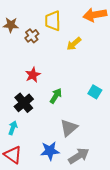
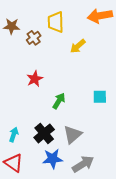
cyan square: (95, 92) -> (100, 97), turned -32
black cross: (24, 103) -> (44, 133), moved

